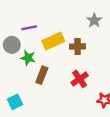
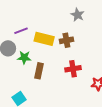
yellow rectangle: (53, 41) -> (44, 39), turned 48
red cross: (80, 79) -> (73, 69), turned 35

